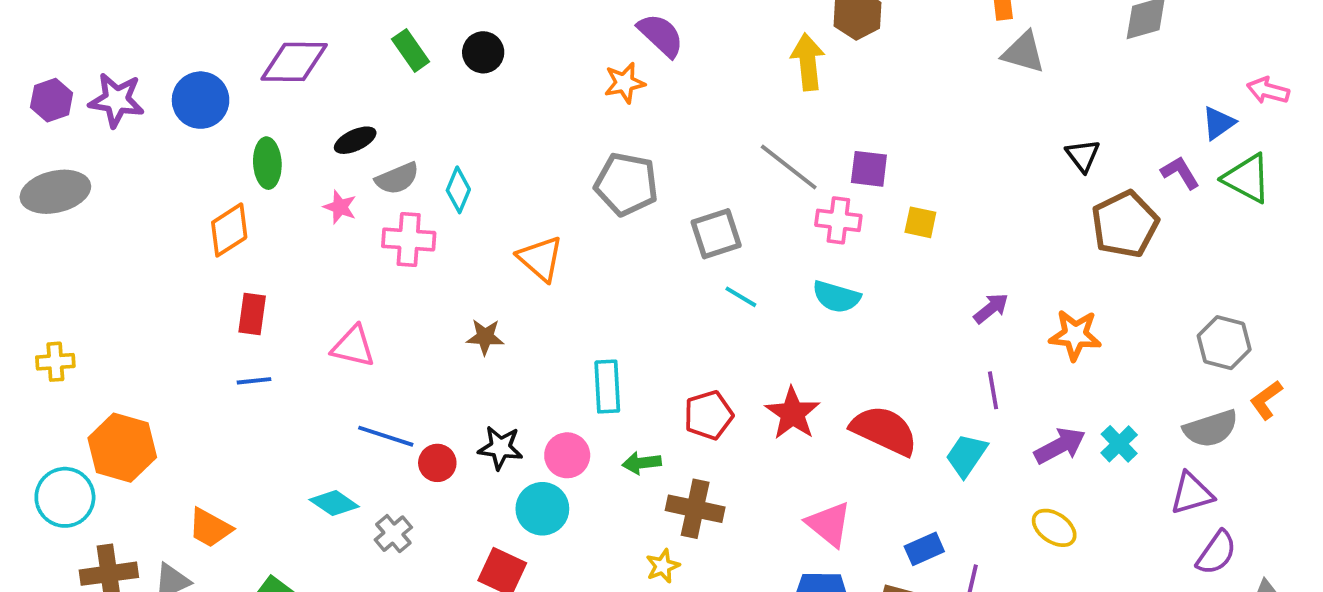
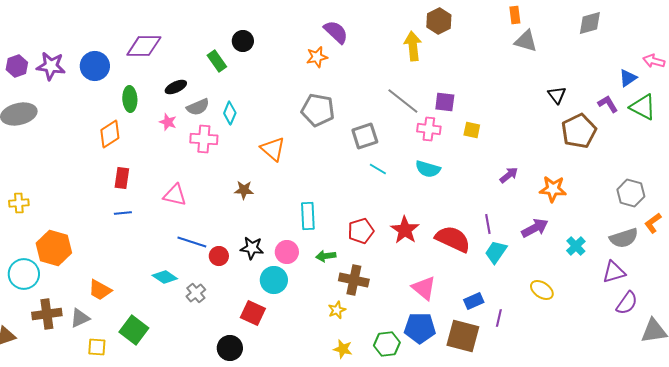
green rectangle: (411, 50) -> (217, 61), moved
purple line: (993, 390) -> (488, 224), moved
purple arrow: (1060, 446) -> (535, 228), moved

